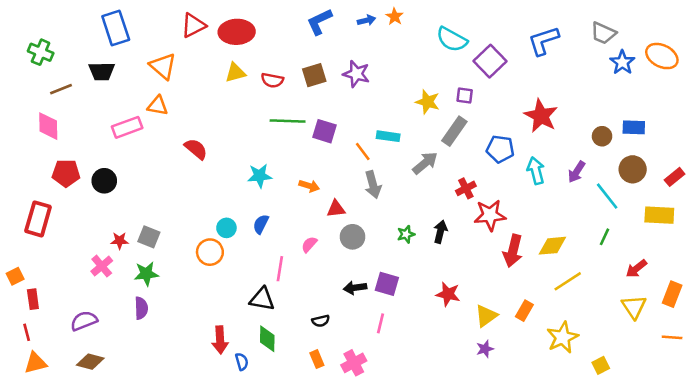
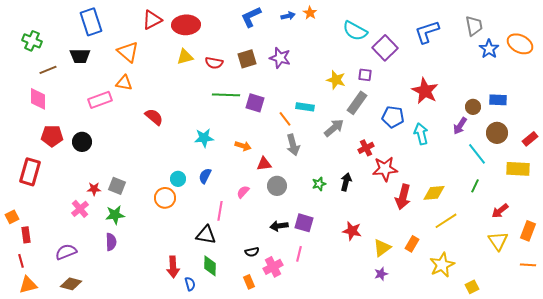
gray trapezoid: (603, 33) -> (474, 26), turned -125
purple arrow: (577, 172) -> (460, 126), moved
pink cross: (354, 363) -> (273, 267), moved

